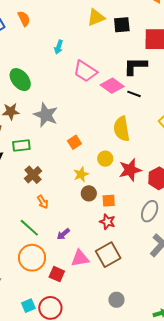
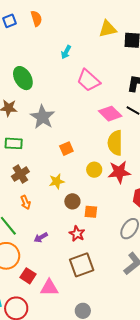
pink diamond: (112, 86) -> (110, 114), moved
red star: (130, 170) -> (119, 172), moved
yellow star: (81, 174) -> (57, 181), moved
red star: (107, 222) -> (77, 234), moved
pink triangle: (80, 258) -> (49, 288), moved

